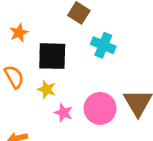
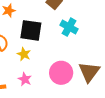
pink star: (63, 113) -> (25, 79), moved

